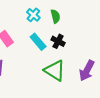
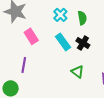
green triangle: (55, 70) -> (77, 72), size x0.6

